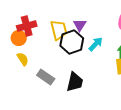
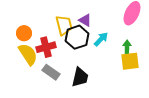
purple triangle: (80, 25) -> (85, 20), turned -32
red cross: (27, 26) -> (46, 47), moved
yellow semicircle: (23, 59) -> (28, 54), size x1.6

